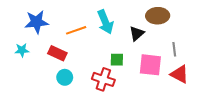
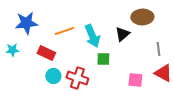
cyan arrow: (105, 22) -> (92, 36), moved
pink square: (150, 65) -> (135, 80), moved, size x0.7
red cross: (103, 79) -> (77, 78), moved

